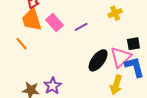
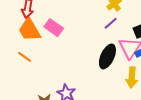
purple line: (81, 27) -> (111, 23), moved

